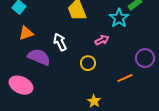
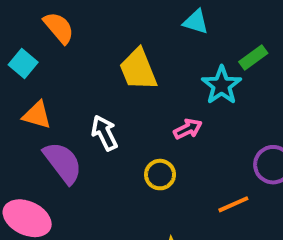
orange triangle: (26, 33) -> (37, 115), turned 35
purple semicircle: (39, 57) -> (63, 163), turned 30

